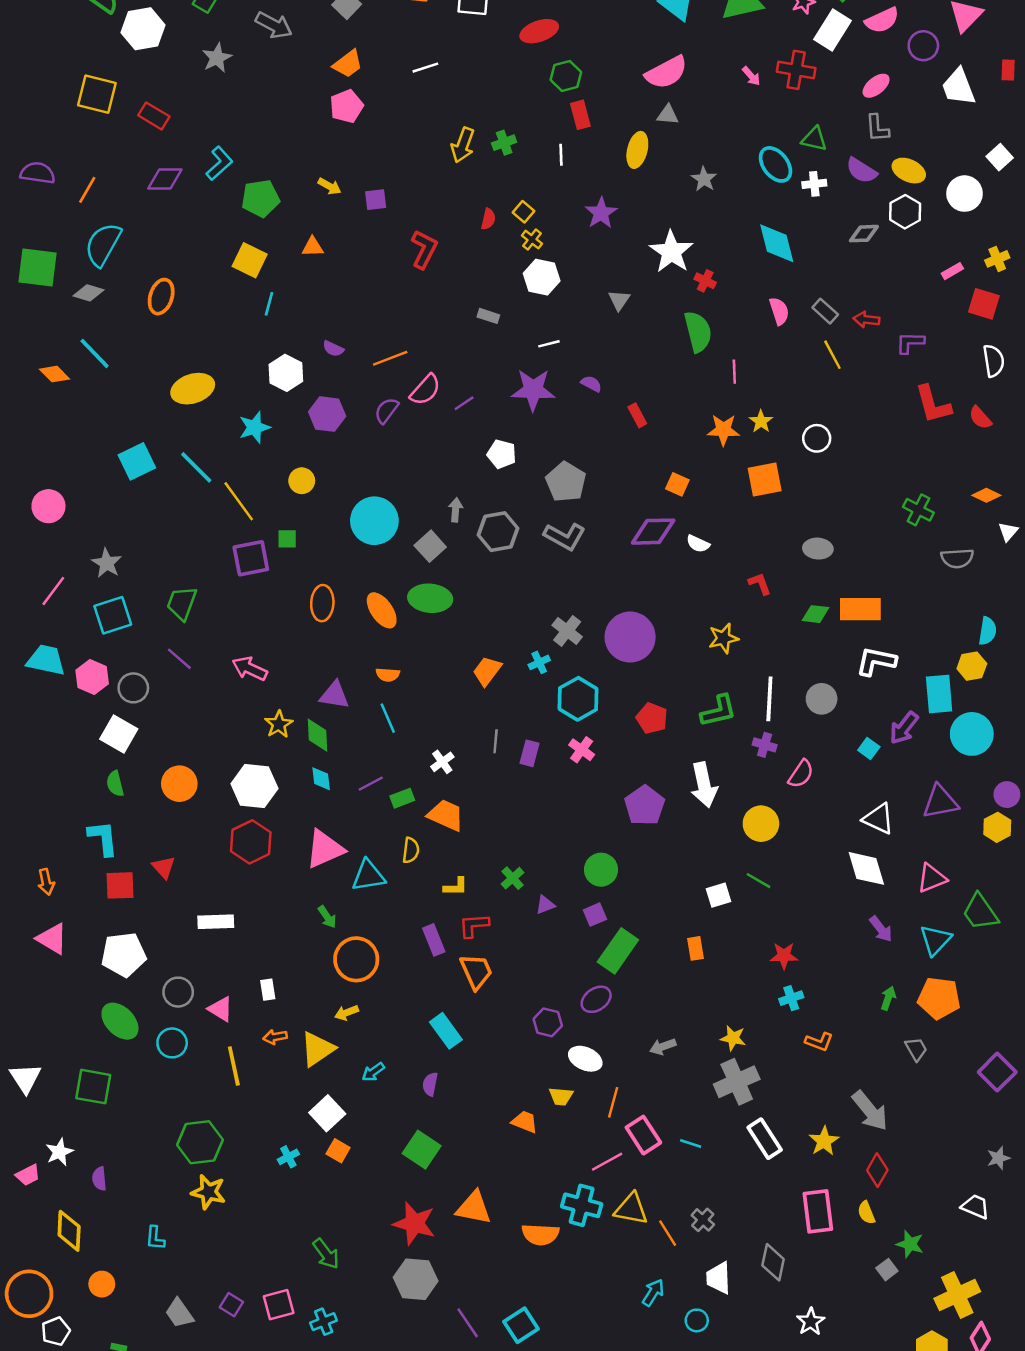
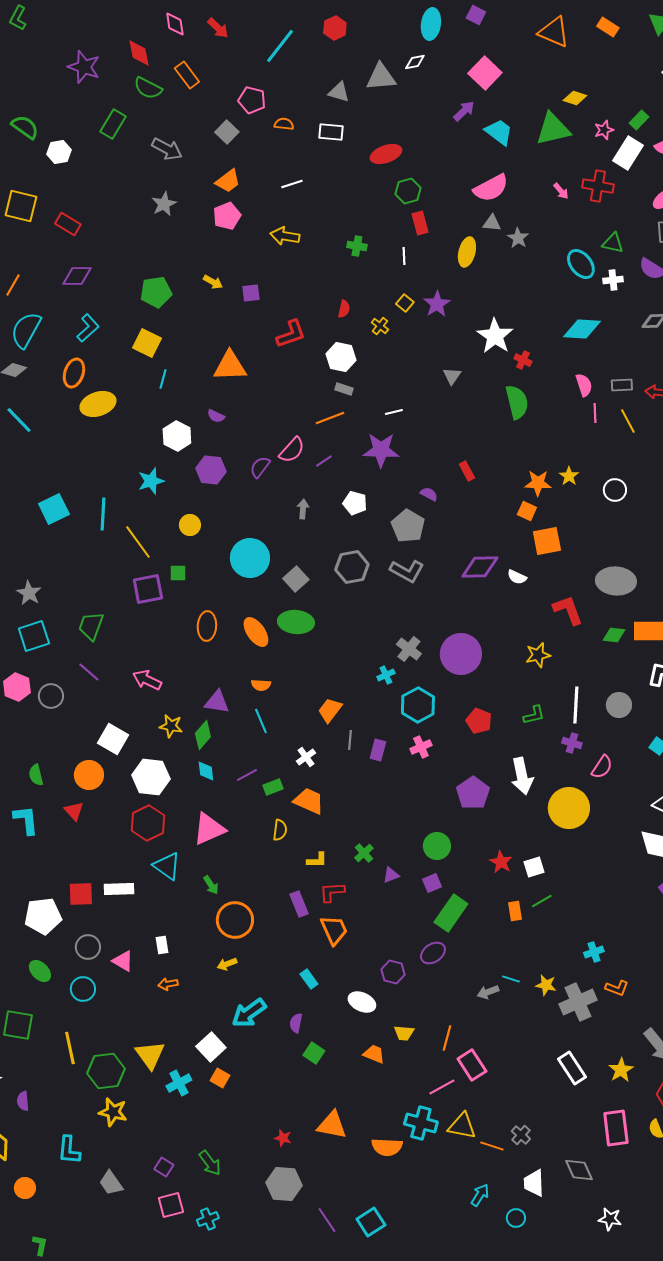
white hexagon: (143, 29) -> (59, 152), size x0.7
gray star: (217, 58) -> (164, 204), moved
green cross: (504, 143) -> (357, 246), turned 30
yellow arrow: (463, 145) -> (285, 236), moved, turned 80
cyan L-shape: (219, 163) -> (88, 328), moved
gray star: (704, 179) -> (518, 238), moved
yellow square: (523, 212) -> (405, 303), moved
cyan diamond: (777, 243) -> (582, 329), turned -72
orange triangle: (313, 247) -> (230, 366), moved, size x1.8
red L-shape: (424, 249) -> (291, 334), turned 44
white hexagon: (542, 277) -> (341, 357), moved
gray rectangle: (825, 311) -> (622, 385), turned -45
orange line: (390, 358) -> (330, 418), moved
pink line: (734, 372) -> (595, 413), moved
purple semicircle: (591, 384) -> (429, 494), moved
yellow ellipse: (193, 389) -> (98, 404), moved
cyan line: (196, 467) -> (103, 514), turned 48
orange square: (765, 480) -> (547, 541), moved
orange square: (677, 484) -> (527, 511), moved
gray arrow: (456, 510) -> (303, 509), moved
gray ellipse: (818, 549) -> (616, 581), size x1.6
red L-shape: (760, 584) -> (568, 610), size x1.6
orange trapezoid: (487, 671) -> (330, 710), moved
green L-shape: (719, 711) -> (534, 715), size x0.7
yellow star: (279, 724) -> (171, 726), turned -30
white square: (119, 734) -> (113, 739), moved
green diamond: (317, 735) -> (203, 735), turned 44
pink cross: (582, 750) -> (421, 747), turned 30
yellow circle: (761, 824) -> (569, 808), size x1.4
red triangle: (164, 867) -> (74, 811), moved
cyan triangle: (368, 876) -> (167, 866), moved, turned 44
green line: (759, 881) -> (542, 901), moved, turned -60
red square: (120, 885) -> (81, 894), moved
red star: (784, 956) -> (501, 862), moved, turned 30
green ellipse: (120, 1021) -> (40, 971), size x0.7
cyan rectangle: (446, 1031) -> (309, 979), size x0.7
yellow triangle: (317, 1049) -> (150, 1055), moved, turned -32
white ellipse: (585, 1059) -> (362, 1002), moved
yellow line: (234, 1066) -> (70, 1048), moved
cyan arrow: (373, 1072) -> (249, 1013), size x1.8
gray cross: (737, 1082) -> (578, 1002), moved
cyan line: (691, 1144) -> (511, 979), moved
green square: (422, 1150) -> (314, 1053), moved, size x0.7
cyan cross: (288, 1157) -> (179, 1083), size x1.4
red star: (414, 1223) -> (283, 1138), size x0.5
orange line: (668, 1233) -> (492, 1146), turned -40
cyan L-shape: (155, 1238) -> (69, 1150), size x1.4
gray diamond: (773, 1262) -> (579, 1170), turned -36
purple square: (231, 1305) -> (164, 1167), moved
gray trapezoid: (179, 1313) -> (111, 1183), moved
white star: (811, 1322) -> (610, 1219), turned -30

